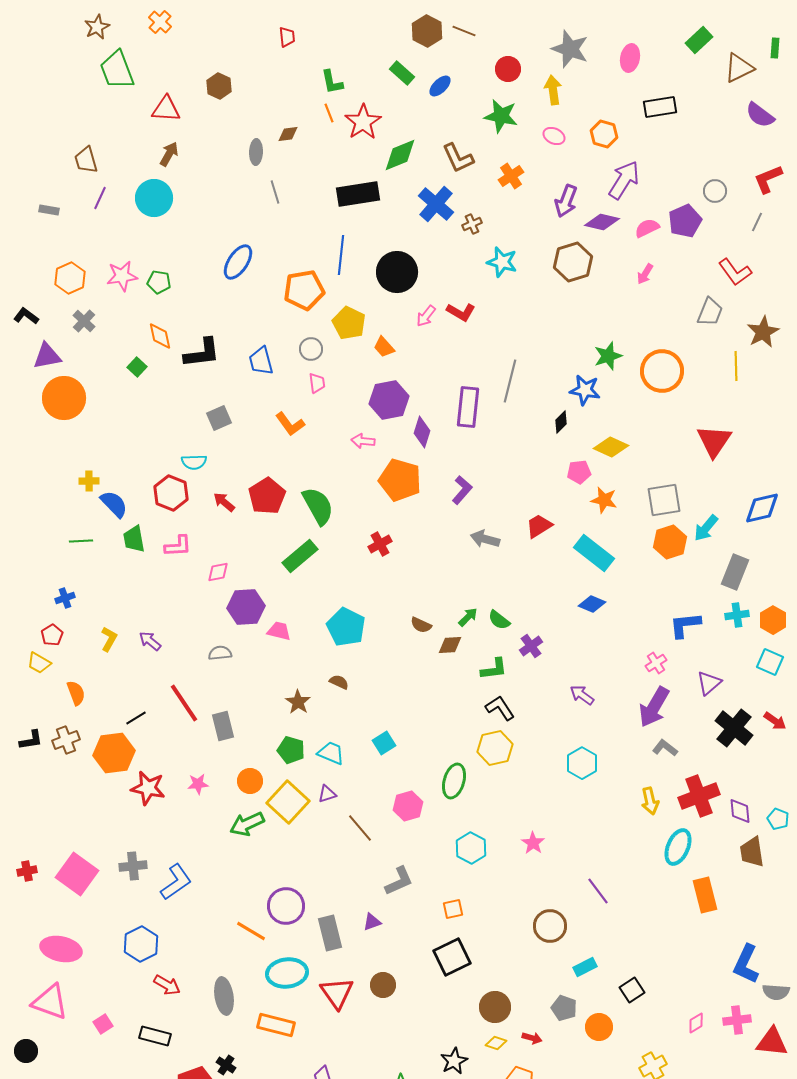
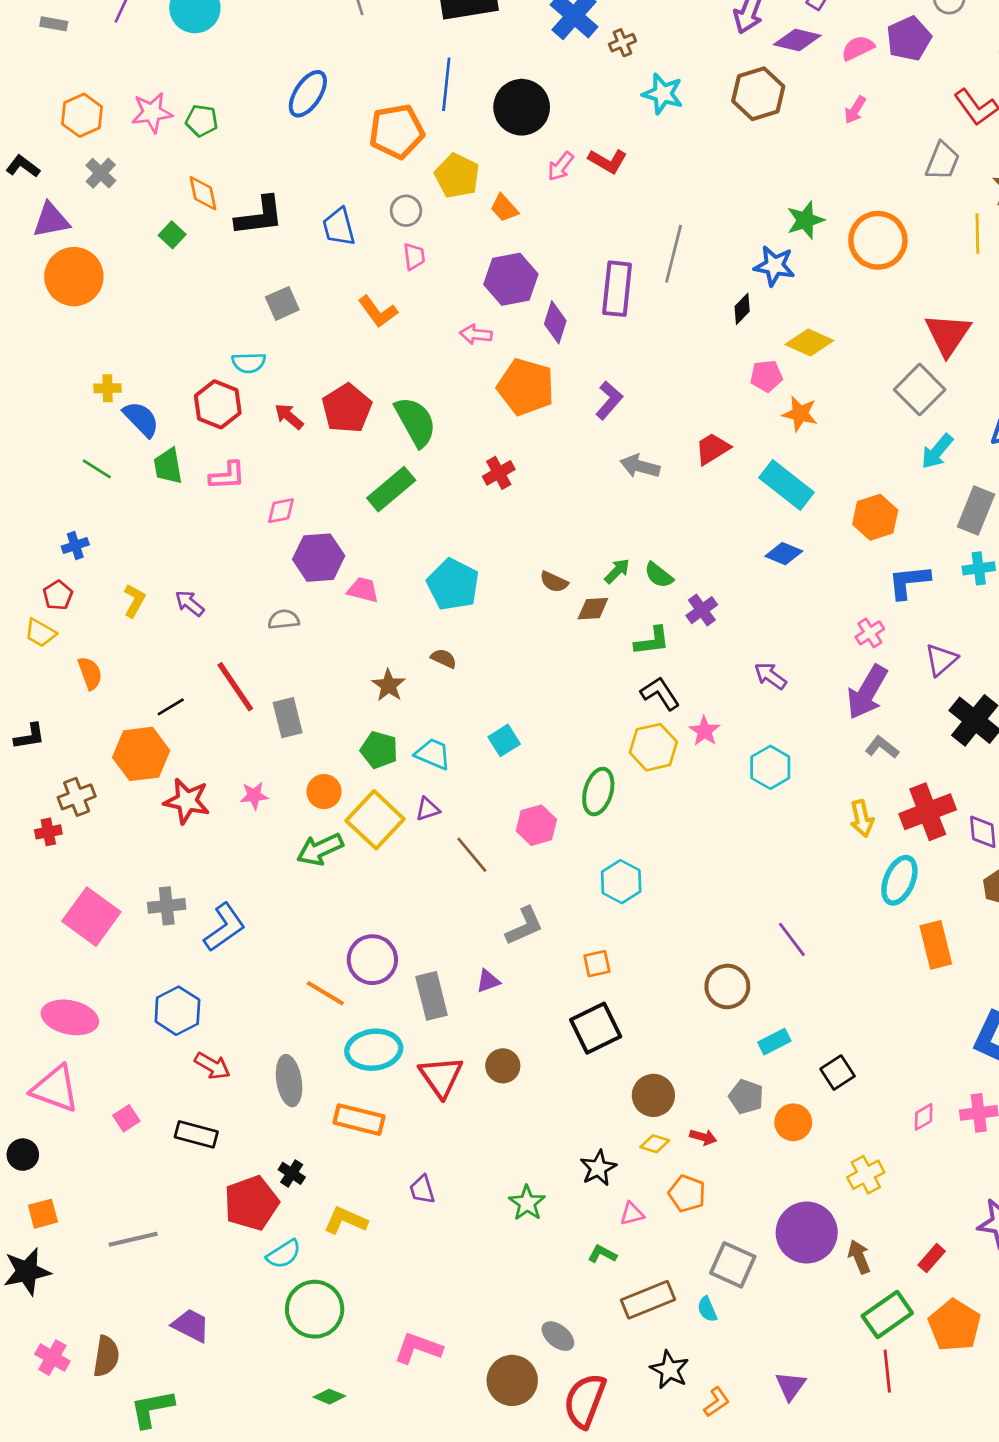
gray square: (664, 500) -> (920, 390), moved, turned -36
green line: (81, 541) -> (97, 469), turned 35
orange hexagon: (670, 542) -> (875, 517), moved
brown cross: (66, 740) -> (77, 797), moved
pink star: (533, 843) -> (704, 731), moved
red cross: (27, 871) -> (48, 832), moved

